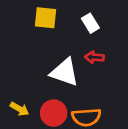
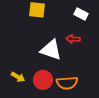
white rectangle: (90, 23) -> (81, 14), moved, turned -32

